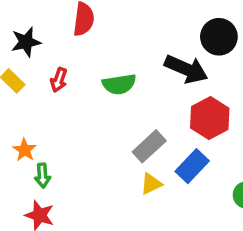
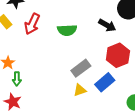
black arrow: (186, 69) -> (107, 25), size x0.7
red arrow: (59, 80) -> (32, 24), size x1.5

